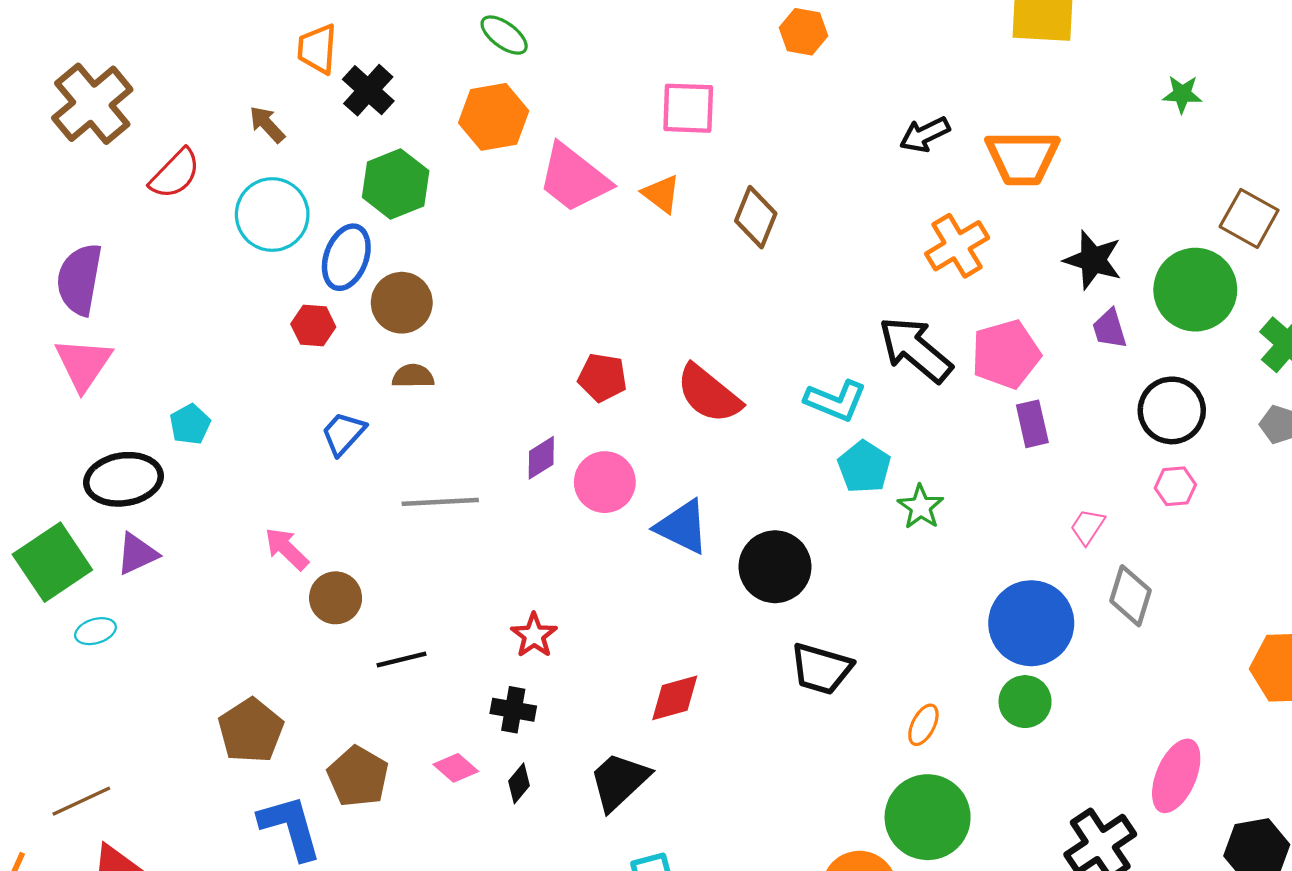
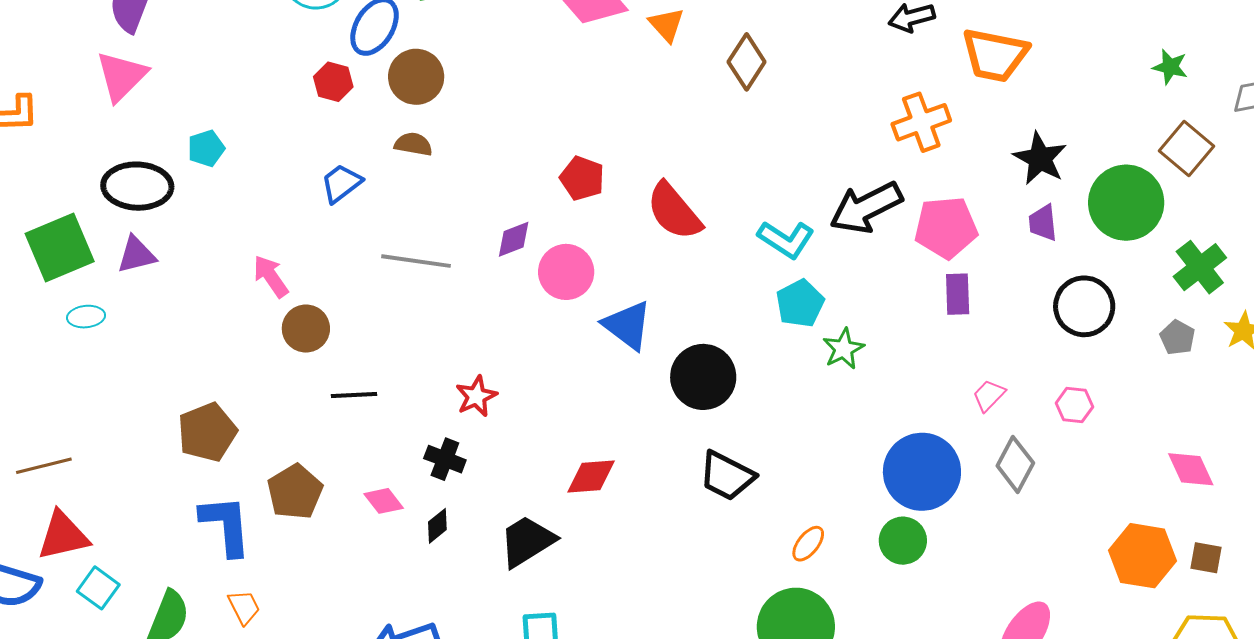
green star: (1182, 94) -> (1170, 67), moved
black arrow: (915, 350) -> (866, 208), turned -78
pink hexagon: (1175, 486) -> (1074, 405), moved

